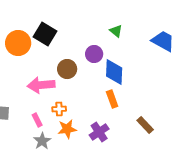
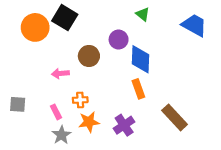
pink arrow: (41, 85) -> (60, 74), size x0.6
brown rectangle: (145, 125) -> (175, 117), size x1.4

